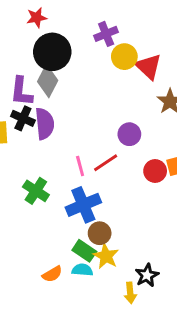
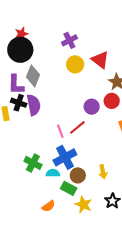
black circle: (52, 52) -> (20, 50), moved
yellow circle: (124, 57) -> (75, 64), moved
red circle: (155, 171) -> (112, 101), moved
green cross: (36, 191) -> (33, 163), moved
yellow star: (106, 256) -> (83, 205), moved
cyan semicircle: (82, 270) -> (53, 173), moved
yellow arrow: (130, 293) -> (103, 172), moved

